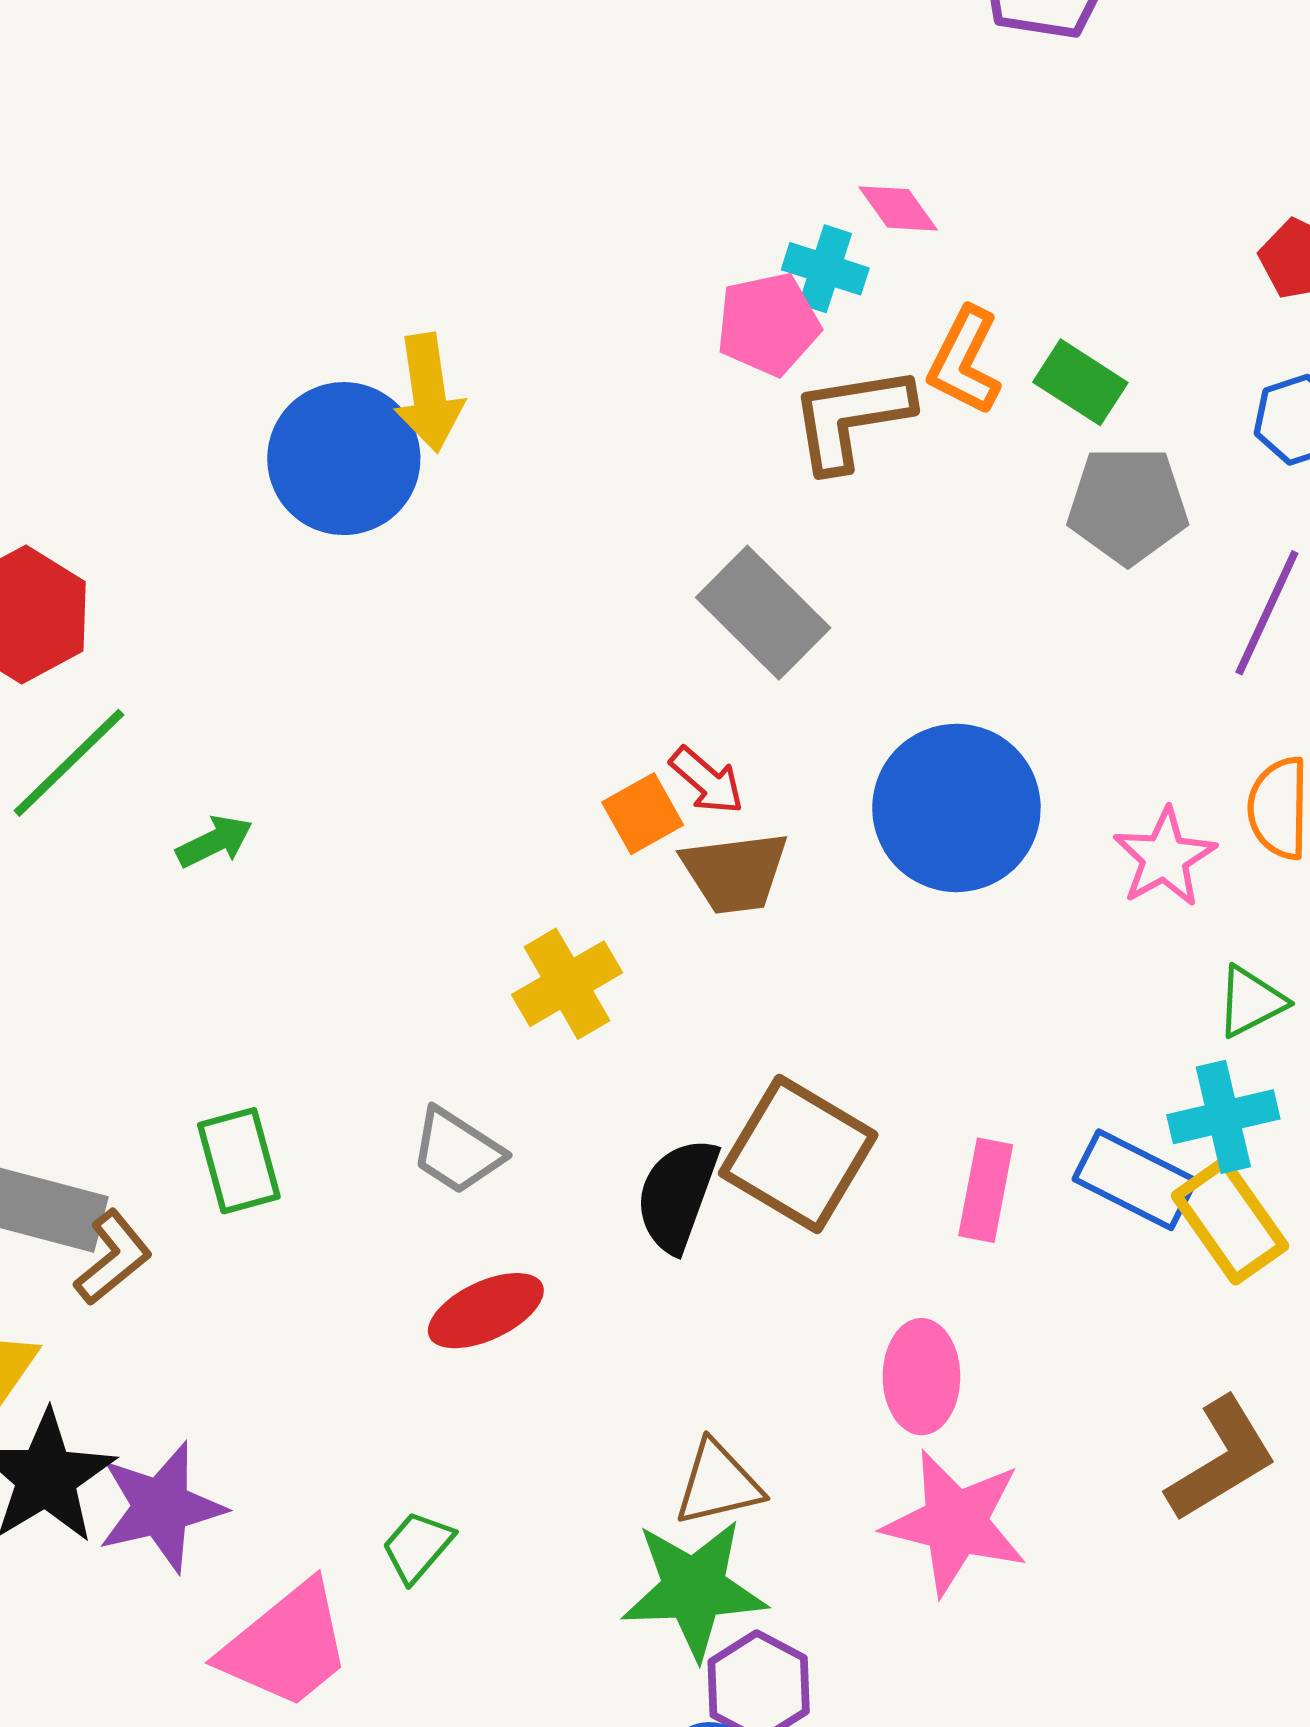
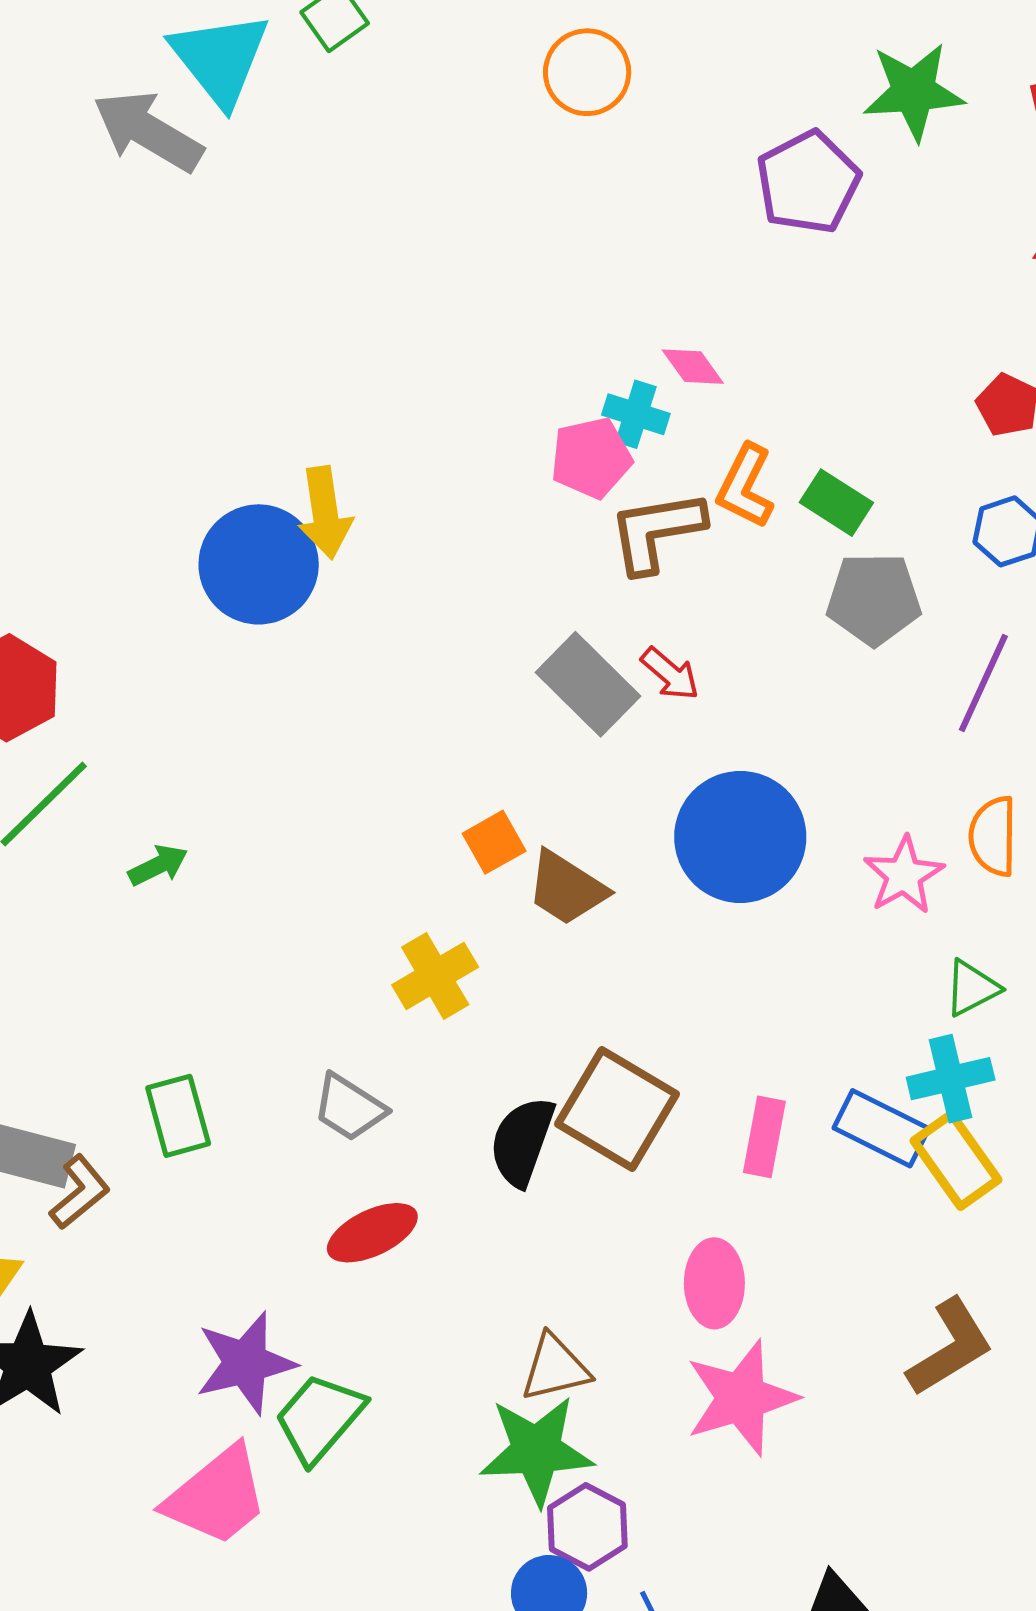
red arrow: (707, 781) -> (670, 674), moved
brown trapezoid: (735, 872) -> (567, 888), turned 40
purple star: (161, 1507) -> (245, 1363), moved
pink star: (955, 1523) -> (741, 1398), turned -30
green trapezoid: (417, 1547) -> (319, 1418), size x1.6

